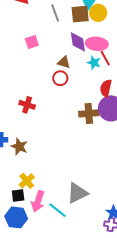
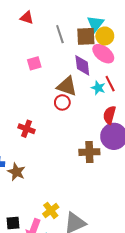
pink ellipse: (97, 44) -> (103, 54), moved, turned 30
brown triangle: (64, 62) -> (67, 86), size x1.5
brown cross: (89, 113) -> (89, 152), moved
yellow cross: (27, 181) -> (51, 210), moved

